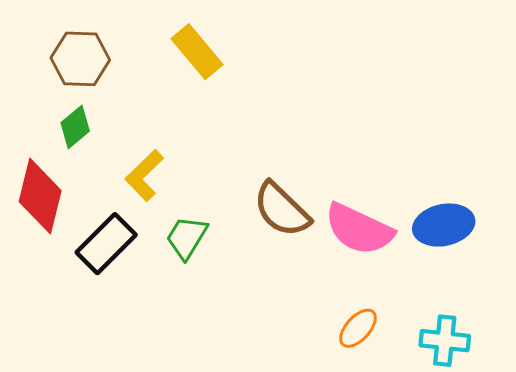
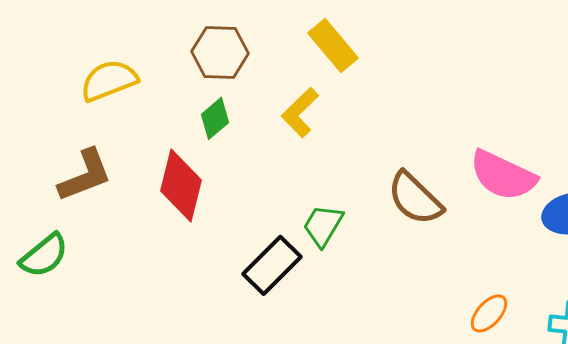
yellow L-shape: (144, 175) -> (300, 112), moved
pink semicircle: (359, 229) -> (503, 175), moved
black rectangle: (106, 244) -> (272, 265), moved

